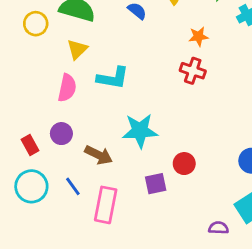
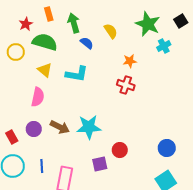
yellow triangle: (77, 49) -> (45, 70), turned -35
cyan L-shape: (113, 78) -> (77, 74), moved
brown arrow: (99, 155) -> (60, 127), moved
blue line: (73, 186) -> (42, 166), turned 32

